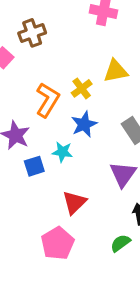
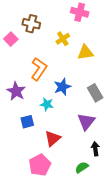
brown cross: (32, 33) -> (31, 24), turned 30
yellow cross: (82, 88) -> (63, 39), moved
blue square: (34, 166) -> (27, 122), moved

